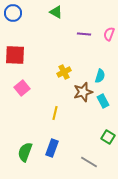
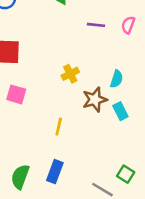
pink square: (22, 88) -> (16, 94), turned -35
green square: (108, 137) -> (126, 174), moved

